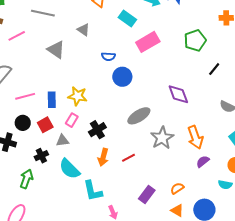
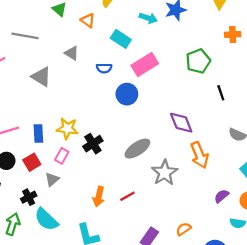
blue semicircle: (108, 56) -> (104, 68), moved
black line: (214, 69) -> (221, 93), turned -56
blue circle: (122, 77) -> (127, 94), moved
black cross: (97, 130) -> (93, 144), moved
orange arrow: (195, 137) -> (199, 155), moved
gray triangle: (63, 141) -> (52, 179), turned -32
purple semicircle: (203, 161) -> (221, 196), moved
cyan semicircle: (69, 169) -> (46, 219), moved

